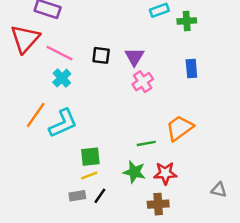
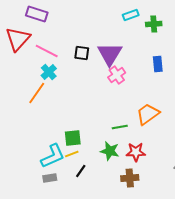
purple triangle: (134, 57) -> (110, 54), size x1.5
orange line: (36, 115) -> (37, 93), moved
cyan L-shape: (63, 123) -> (53, 156), moved
gray rectangle: (77, 196) -> (50, 178), moved

